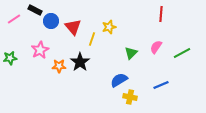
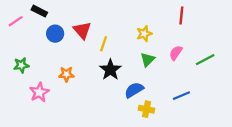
blue circle: (51, 21) -> (55, 34), moved
yellow star: (109, 27) -> (144, 34), moved
pink star: (40, 50) -> (39, 92), moved
green star: (10, 58) -> (21, 65), moved
black star: (80, 62) -> (110, 70), moved

